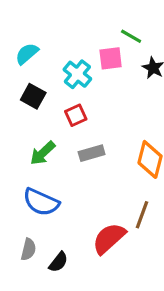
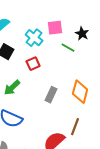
green line: (131, 36) -> (68, 48), moved
gray rectangle: (92, 153) -> (51, 95), moved, turned -49

